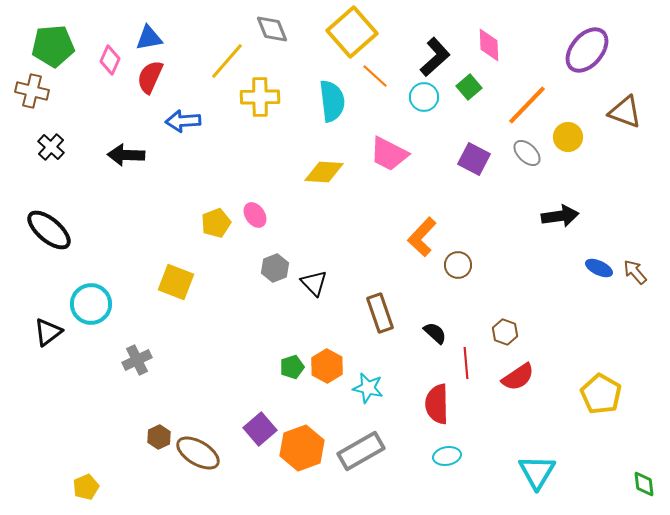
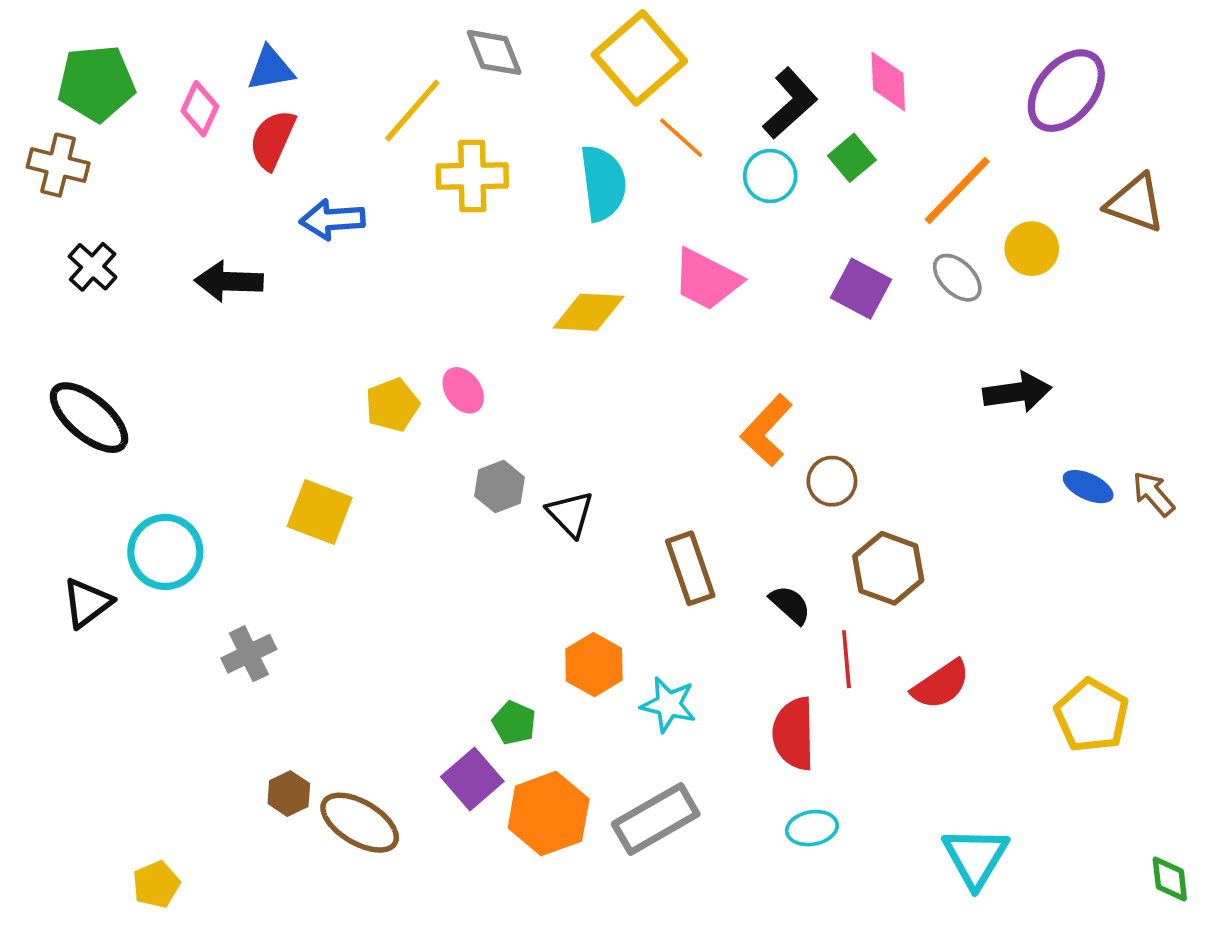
brown hexagon: (505, 332) -> (888, 568), moved, size x1.5
green pentagon: (292, 367) -> (514, 723), moved, turned -30

